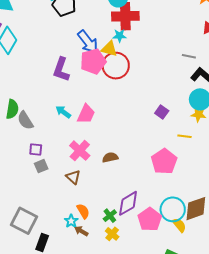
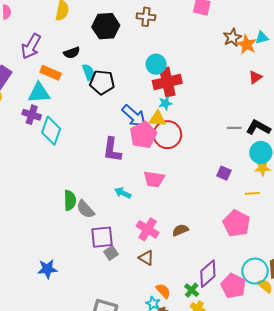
gray line: (189, 56) -> (234, 128), moved
pink trapezoid: (86, 114) -> (154, 179), moved, turned 85
purple square: (36, 149) -> (102, 237), size x1.6

